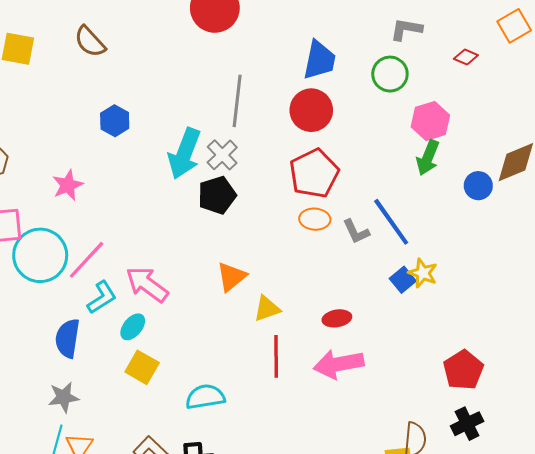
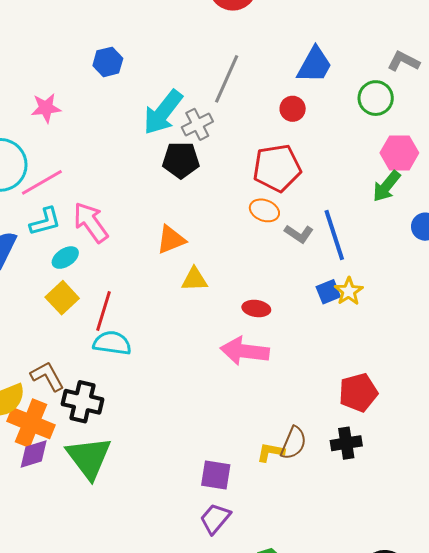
red circle: (311, 110) -> (293, 109), size x0.6
gray L-shape: (356, 232) -> (299, 234), turned -48
red line: (276, 356) -> (104, 311), moved

